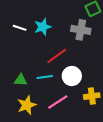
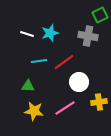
cyan line: (45, 77) -> (39, 61), moved
yellow star: (27, 105) -> (34, 111), turned 30

